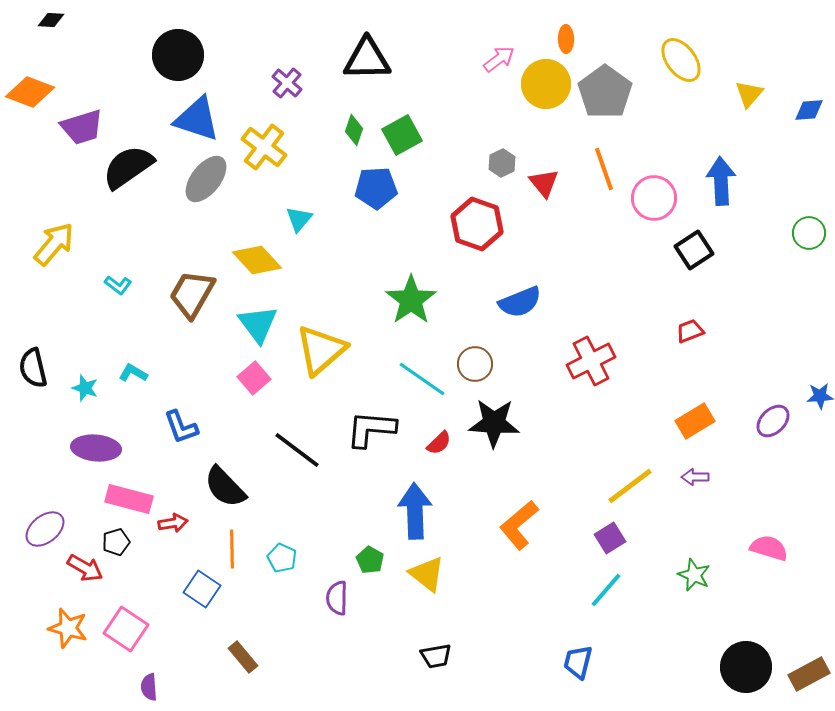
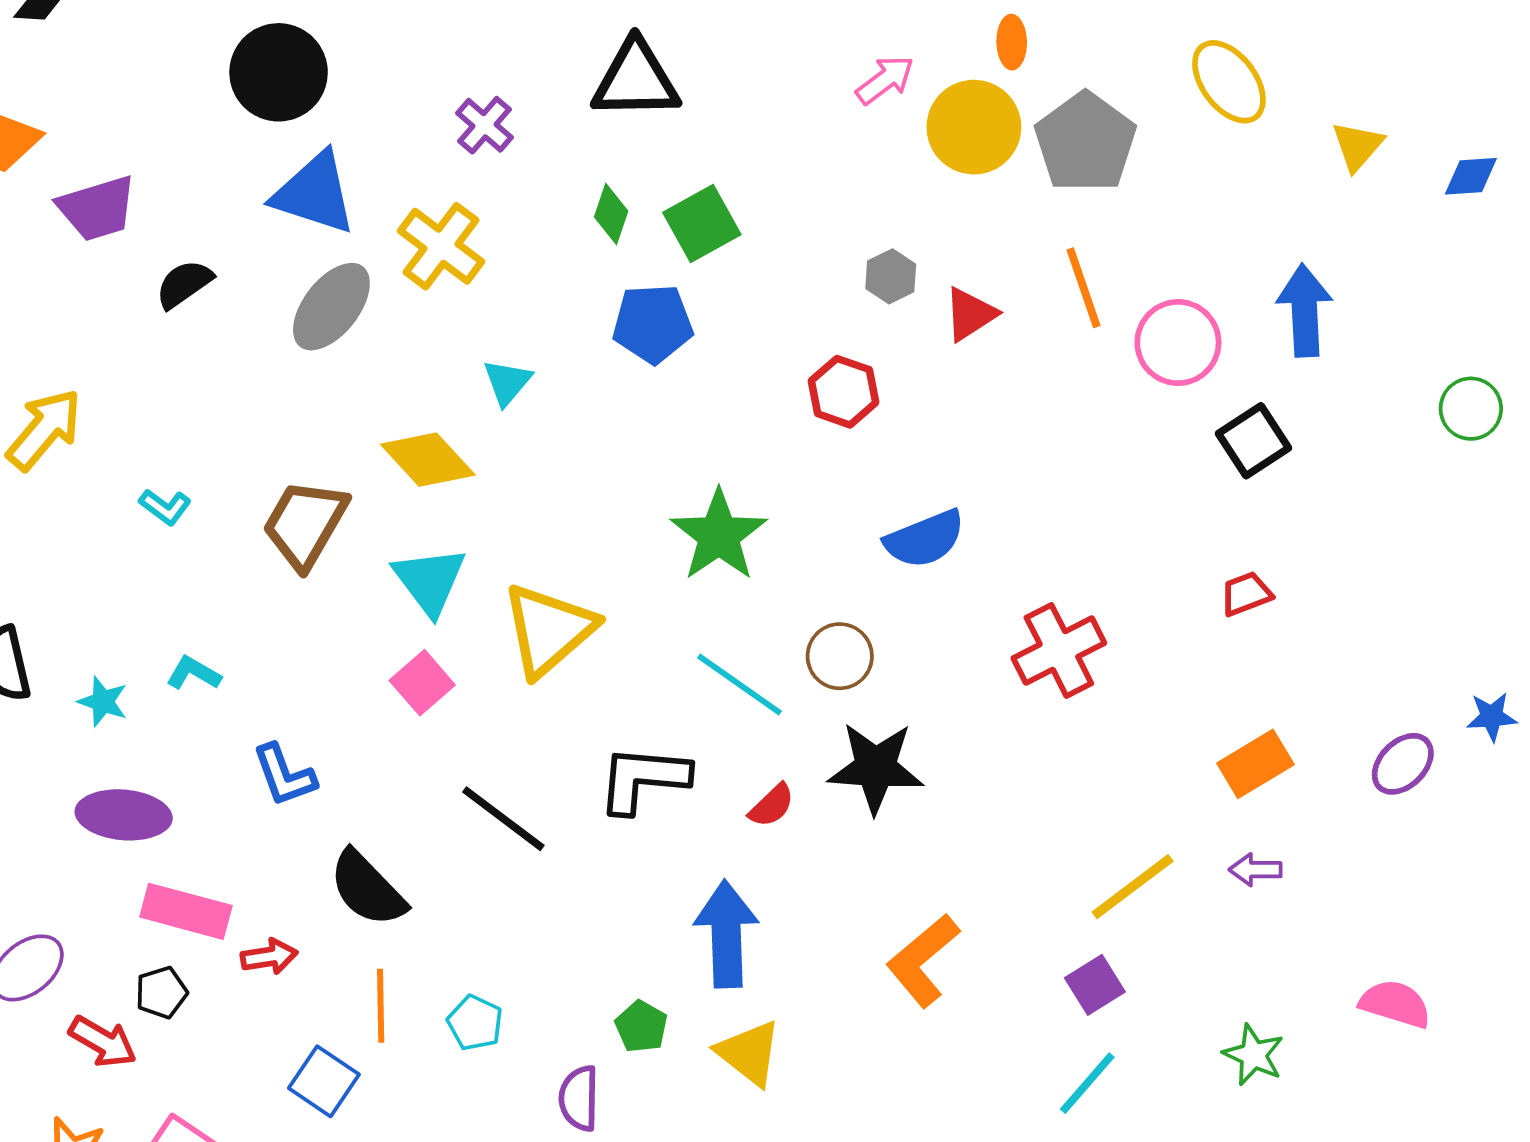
black semicircle: (128, 167) -> (184, 284), size x0.6
red triangle: (544, 183) -> (970, 314), turned 36
red hexagon: (477, 224) -> (844, 392), size x0.7

